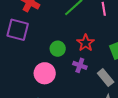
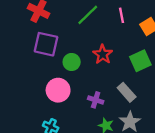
purple square: (18, 30) -> (46, 44), moved
purple cross: (80, 65) -> (96, 100), moved

